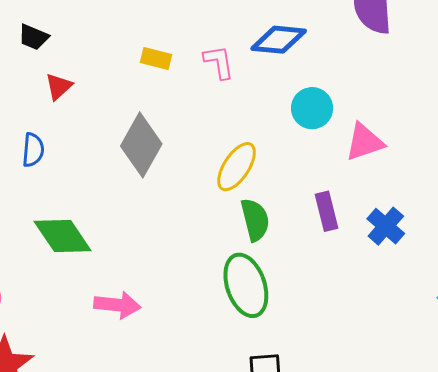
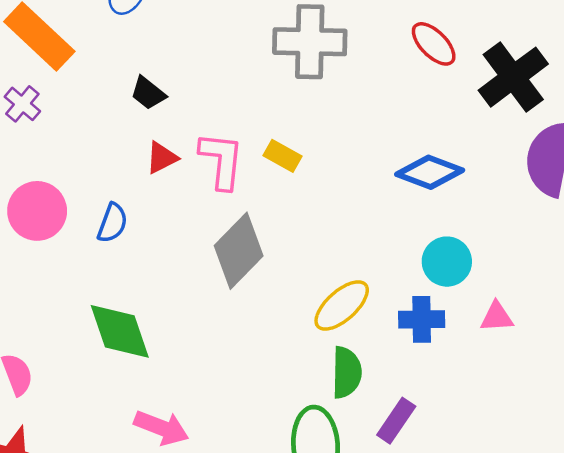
pink L-shape: (219, 62) -> (222, 160), moved, size x1.4
pink triangle: (365, 142) -> (497, 317), size x0.7
purple rectangle: (327, 211) -> (396, 421), moved, turned 33
blue cross: (386, 226) -> (422, 319), moved, turned 33

